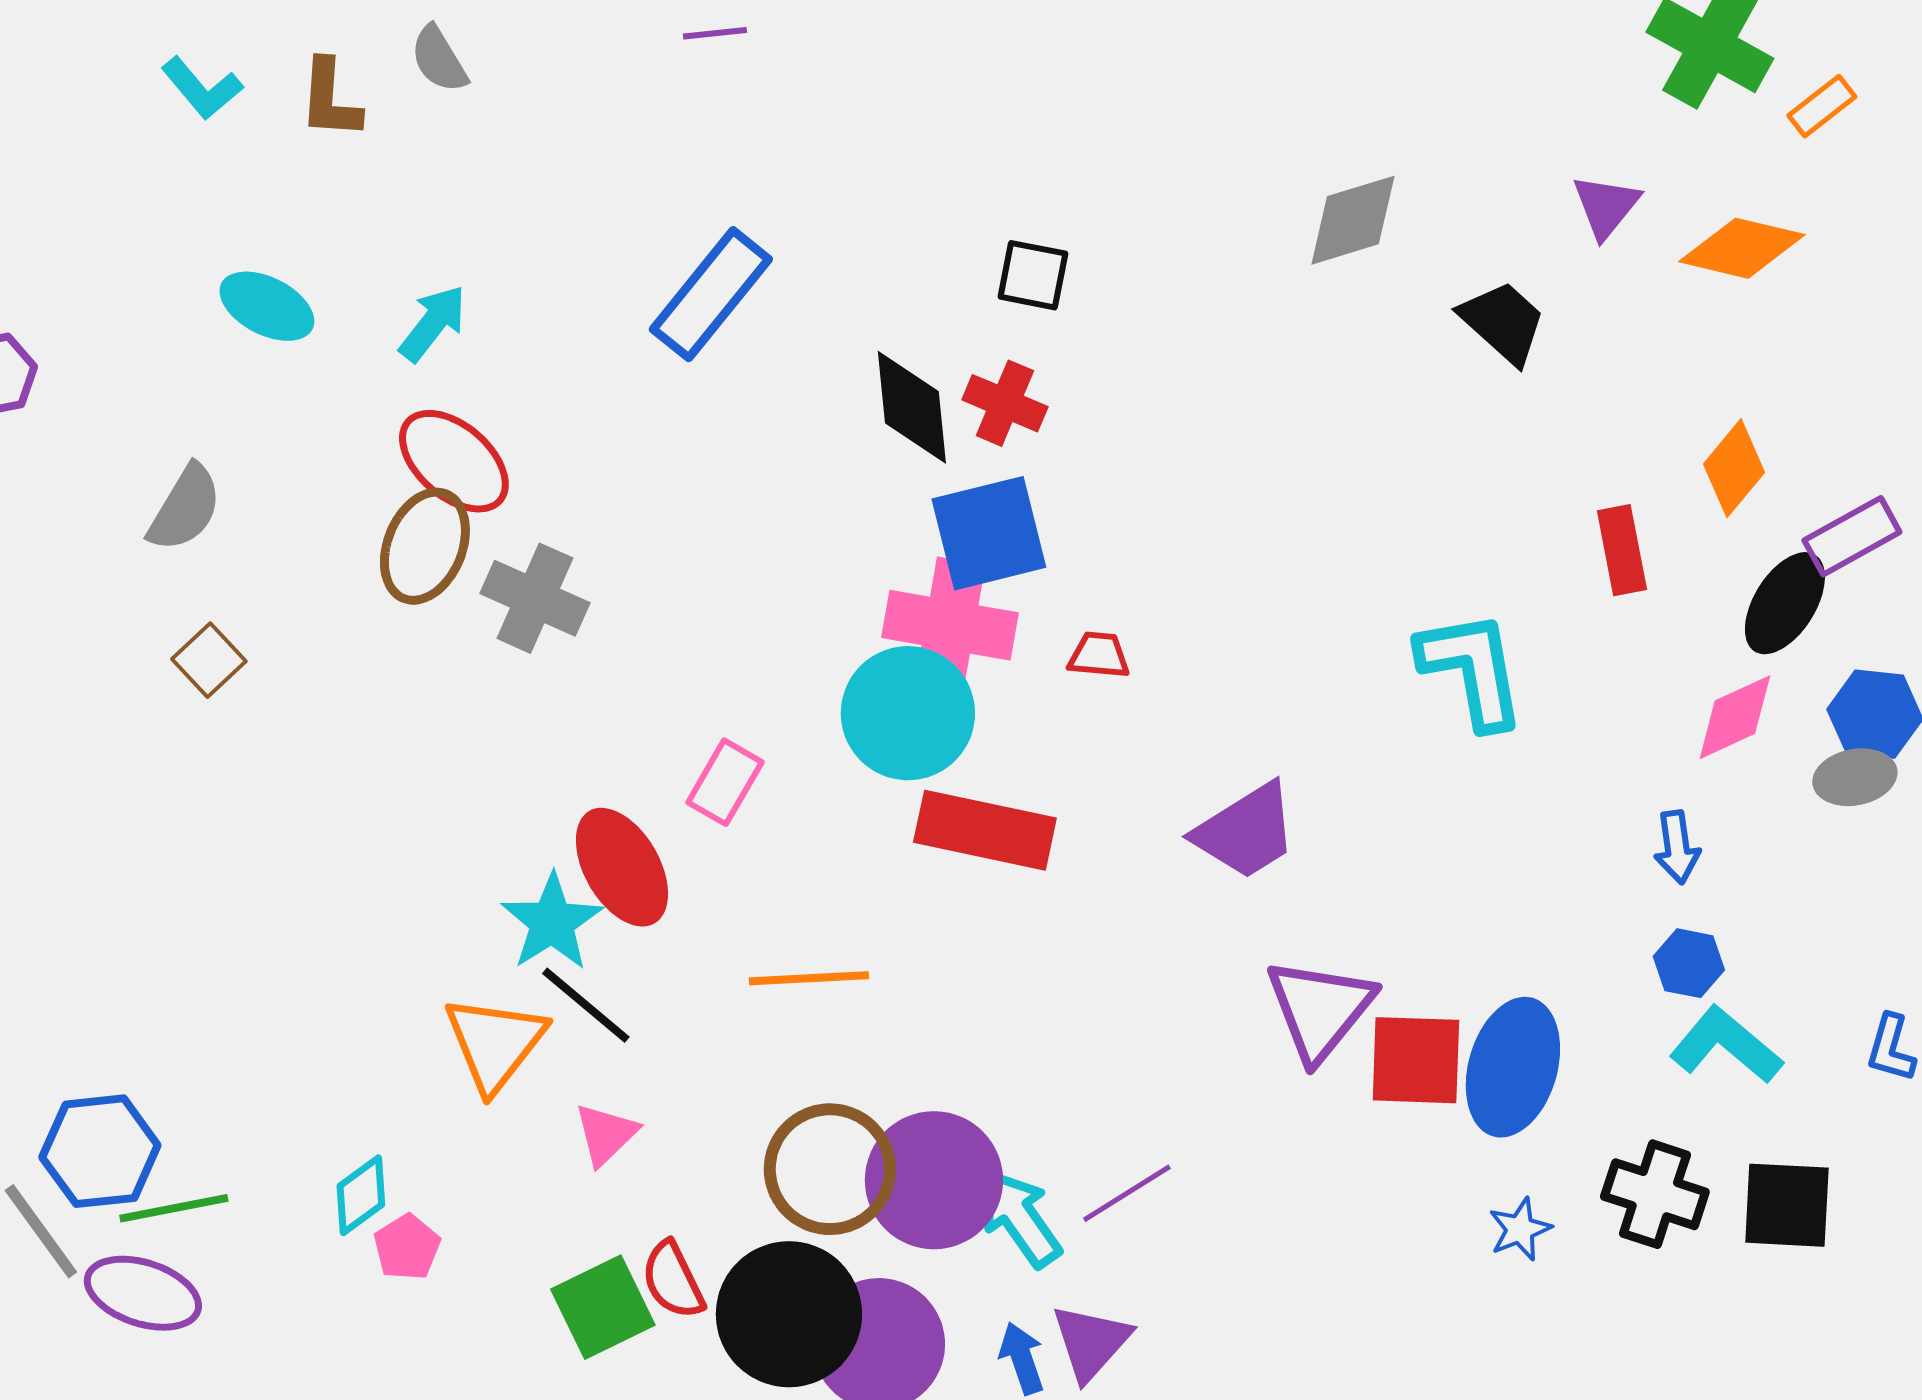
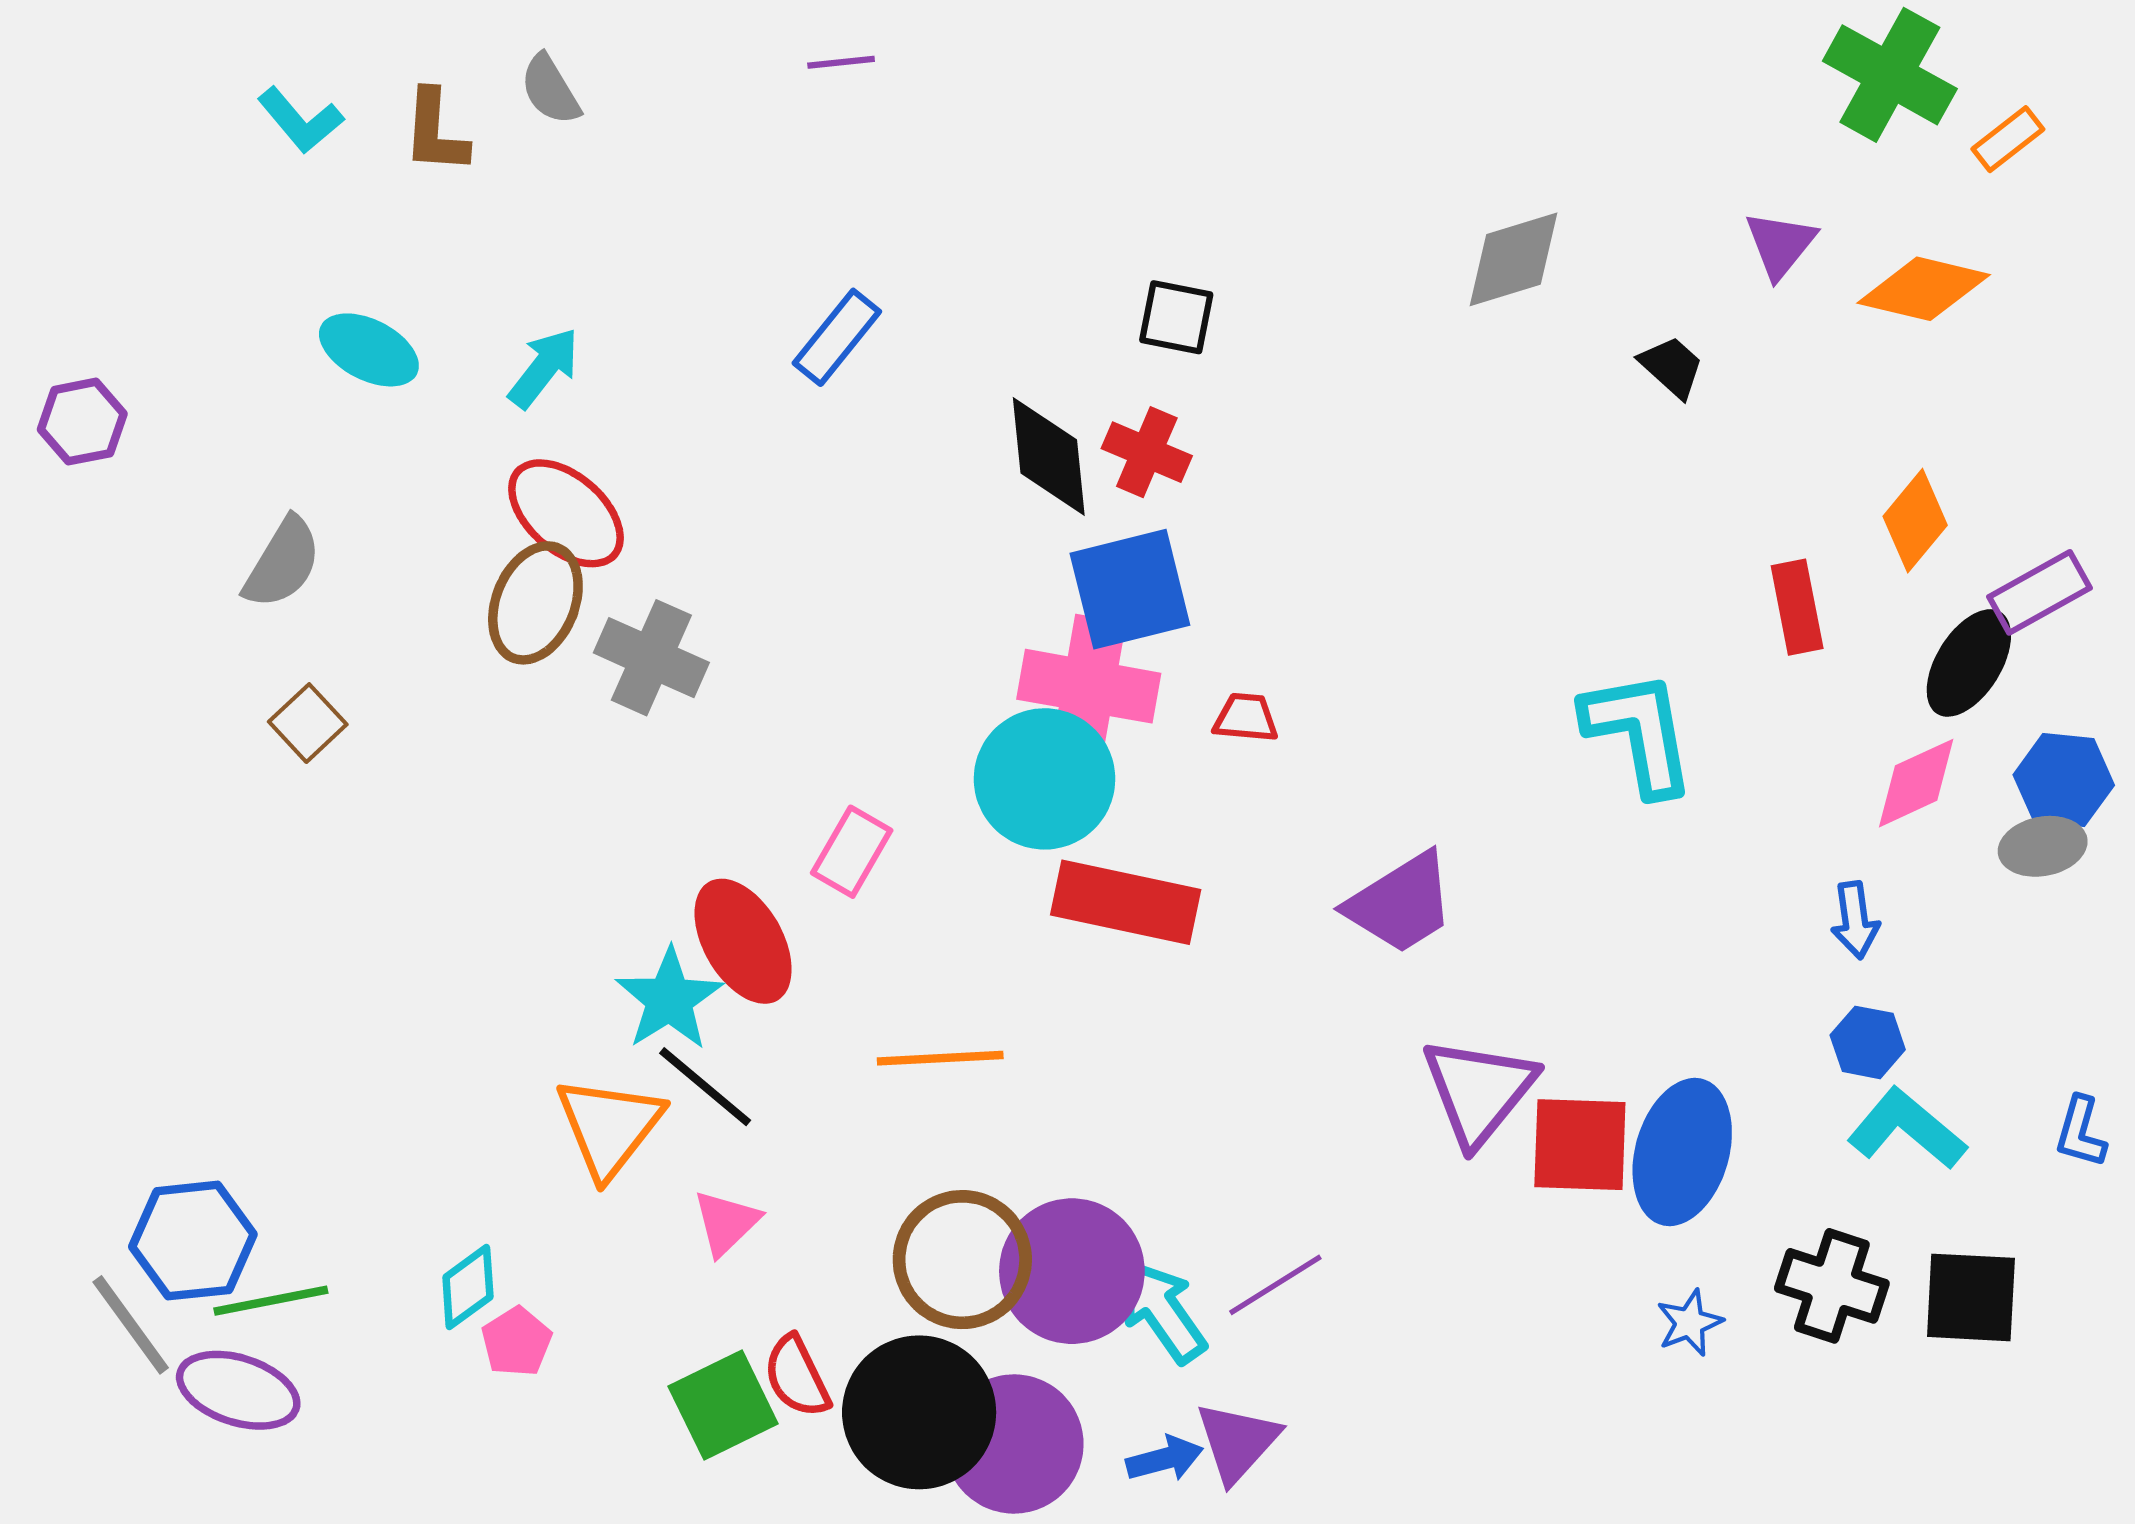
blue rectangle: (711, 294) -> (837, 337), size x0.7
black trapezoid: (1503, 322) -> (1672, 367), size x0.7
blue arrow: (1022, 1358) -> (1165, 1459), turned 94

